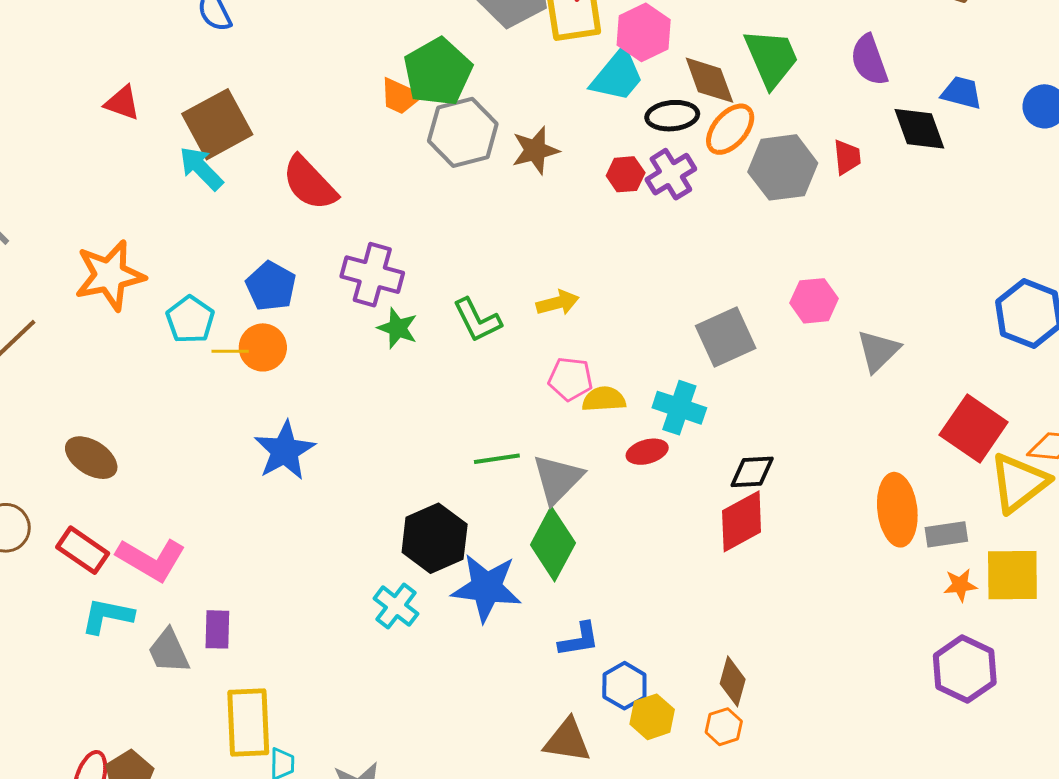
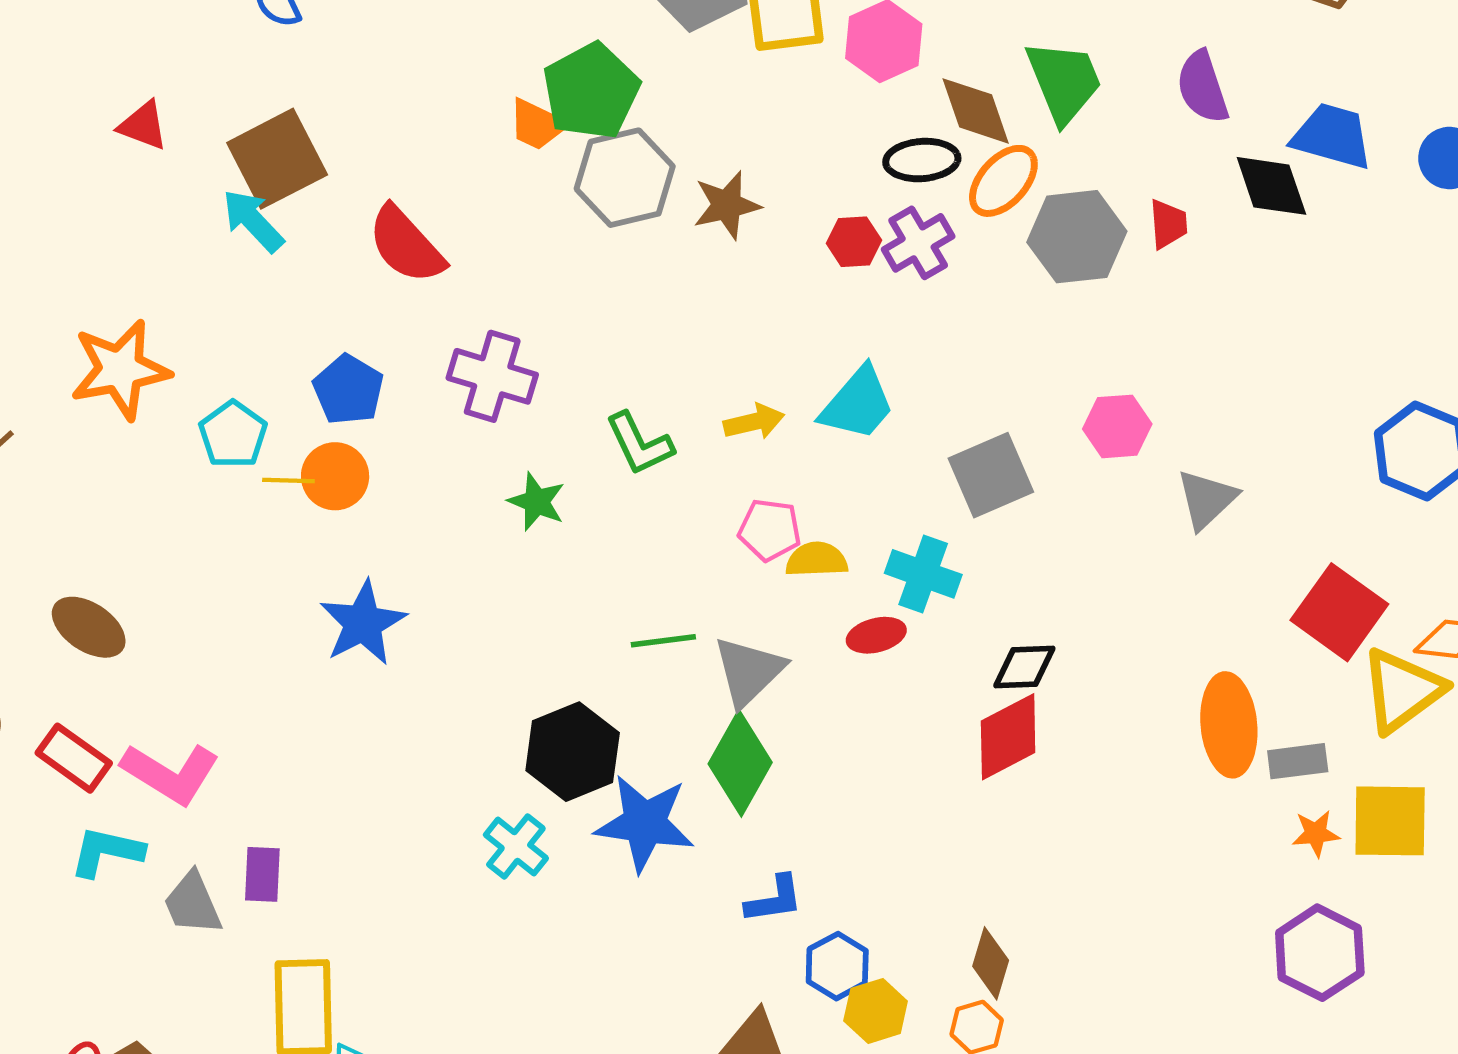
cyan trapezoid: (617, 76) -> (858, 404), moved
blue trapezoid: (961, 93) -> (1332, 136), size x1.4
green star: (398, 328) -> (537, 502), moved

